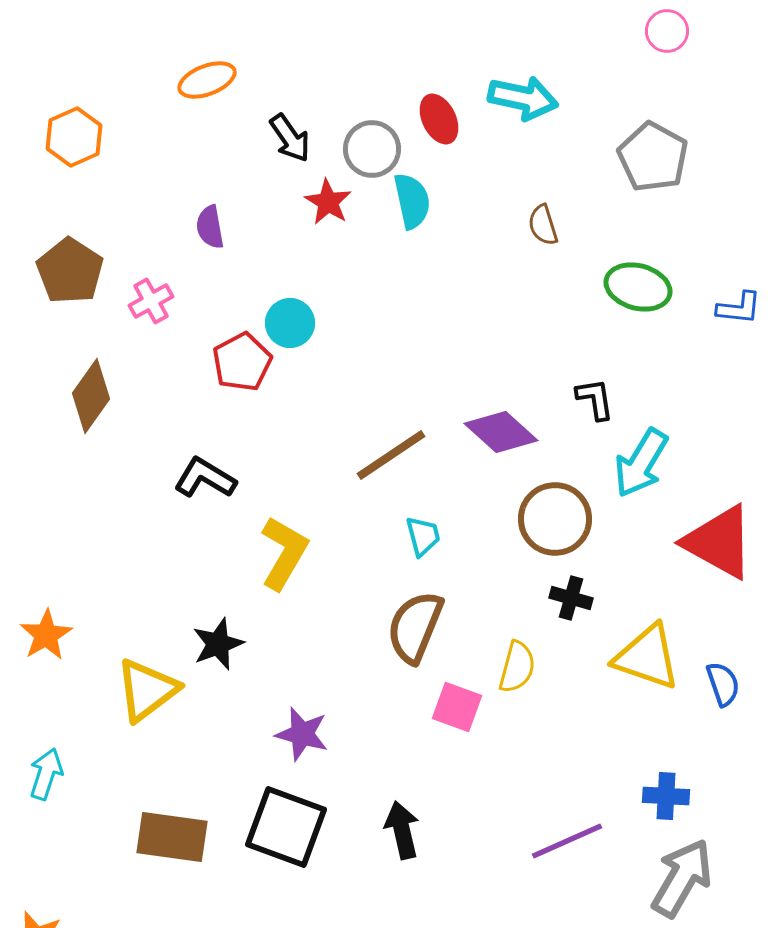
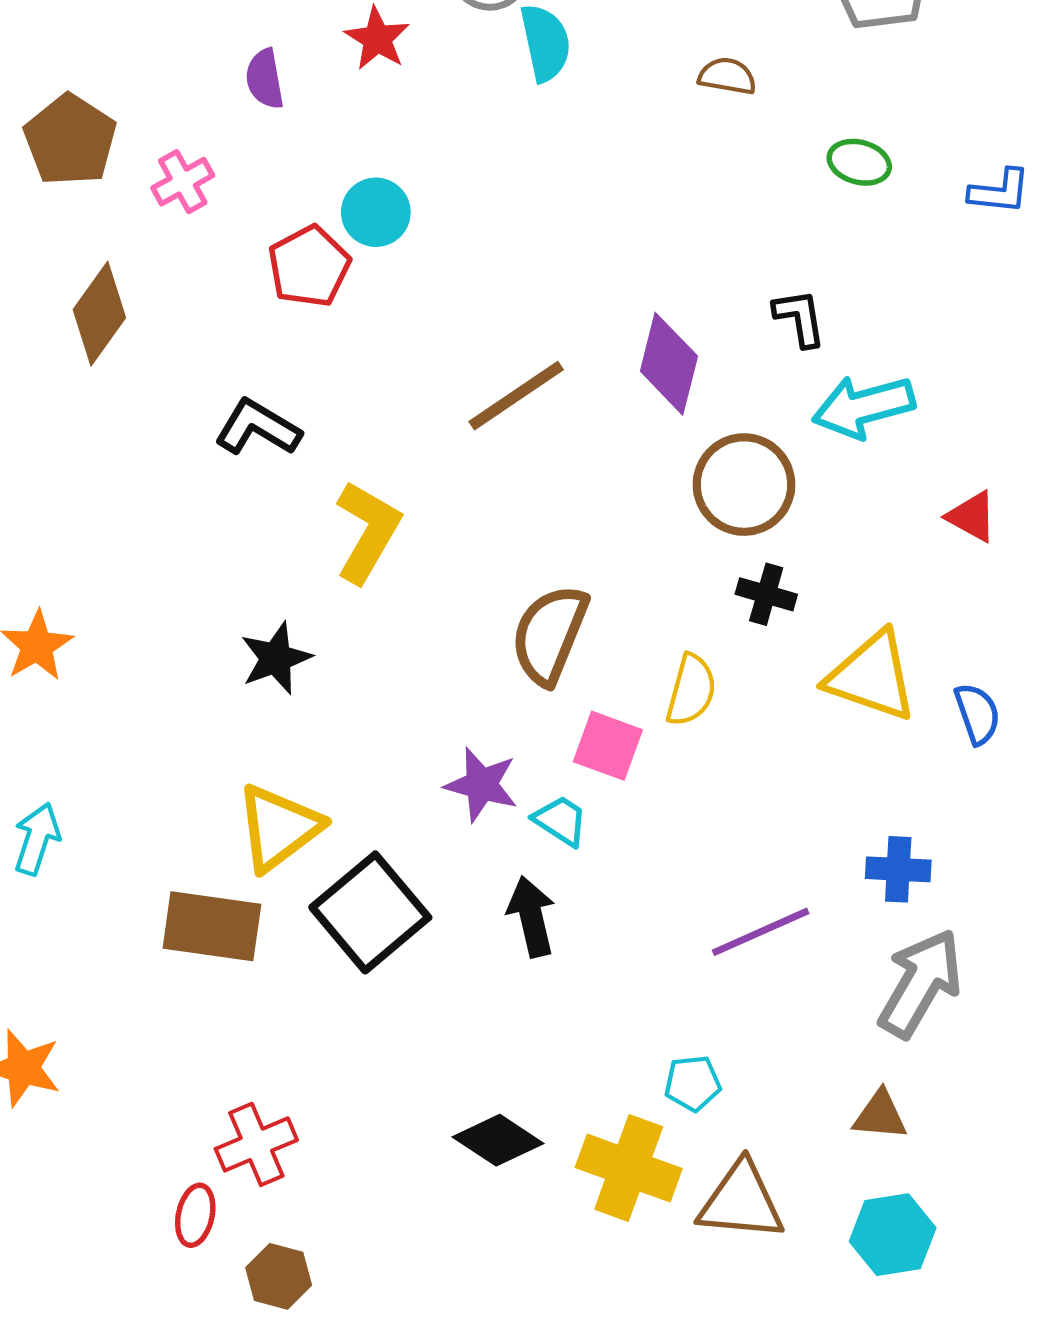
red star: (328, 202) -> (377, 39), moved
brown semicircle: (543, 225) -> (727, 76), turned 117
green ellipse: (638, 287) -> (859, 162), size x0.7
purple diamond: (501, 432) -> (669, 364), turned 62
cyan arrow: (641, 463) -> (863, 407), turned 44
cyan trapezoid: (423, 536) -> (561, 821), moved, turned -42
red triangle: (719, 542) -> (972, 516), size x0.5
yellow triangle: (147, 690) -> (279, 828), moved
purple star: (302, 734) -> (481, 785), moved
black square: (286, 827) -> (370, 912), turned 30

